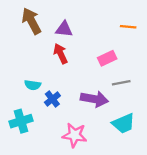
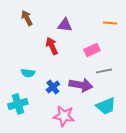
brown arrow: (31, 21) -> (27, 18), size x0.7
purple triangle: (64, 29) -> (65, 25), moved
blue cross: (52, 99) -> (53, 87), moved

